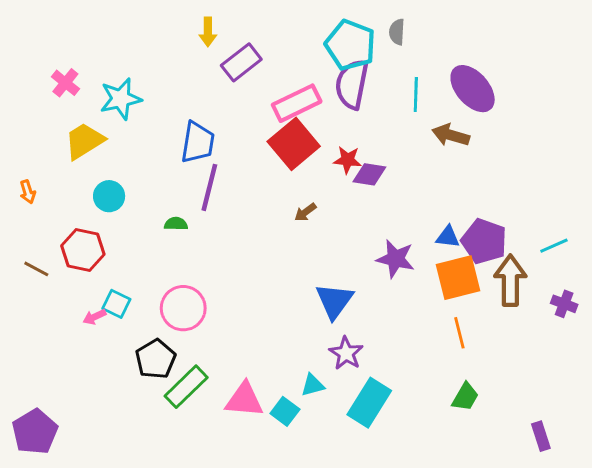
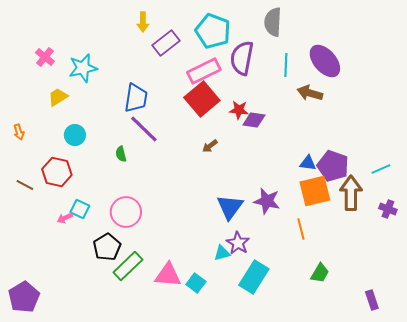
gray semicircle: (397, 32) -> (273, 22), size x1.6
cyan pentagon: (350, 45) -> (213, 31), moved
yellow trapezoid: (84, 141) -> (58, 97), size x0.7
purple line: (209, 187) -> (144, 129), turned -60
green semicircle: (176, 224) -> (121, 154), turned -105
purple star: (395, 259) -> (267, 201), moved
orange line: (459, 333) -> (301, 229), moved
cyan triangle: (313, 385) -> (222, 253), moved

